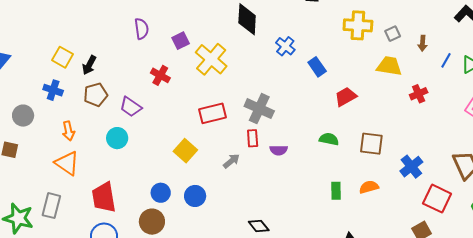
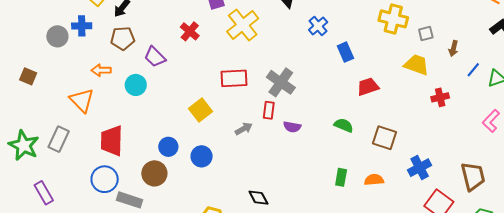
blue cross: (53, 90) -> (82, 26), turned -30
gray circle: (23, 116) -> (57, 36), moved
orange arrow: (68, 131) -> (101, 70), moved, turned 90

